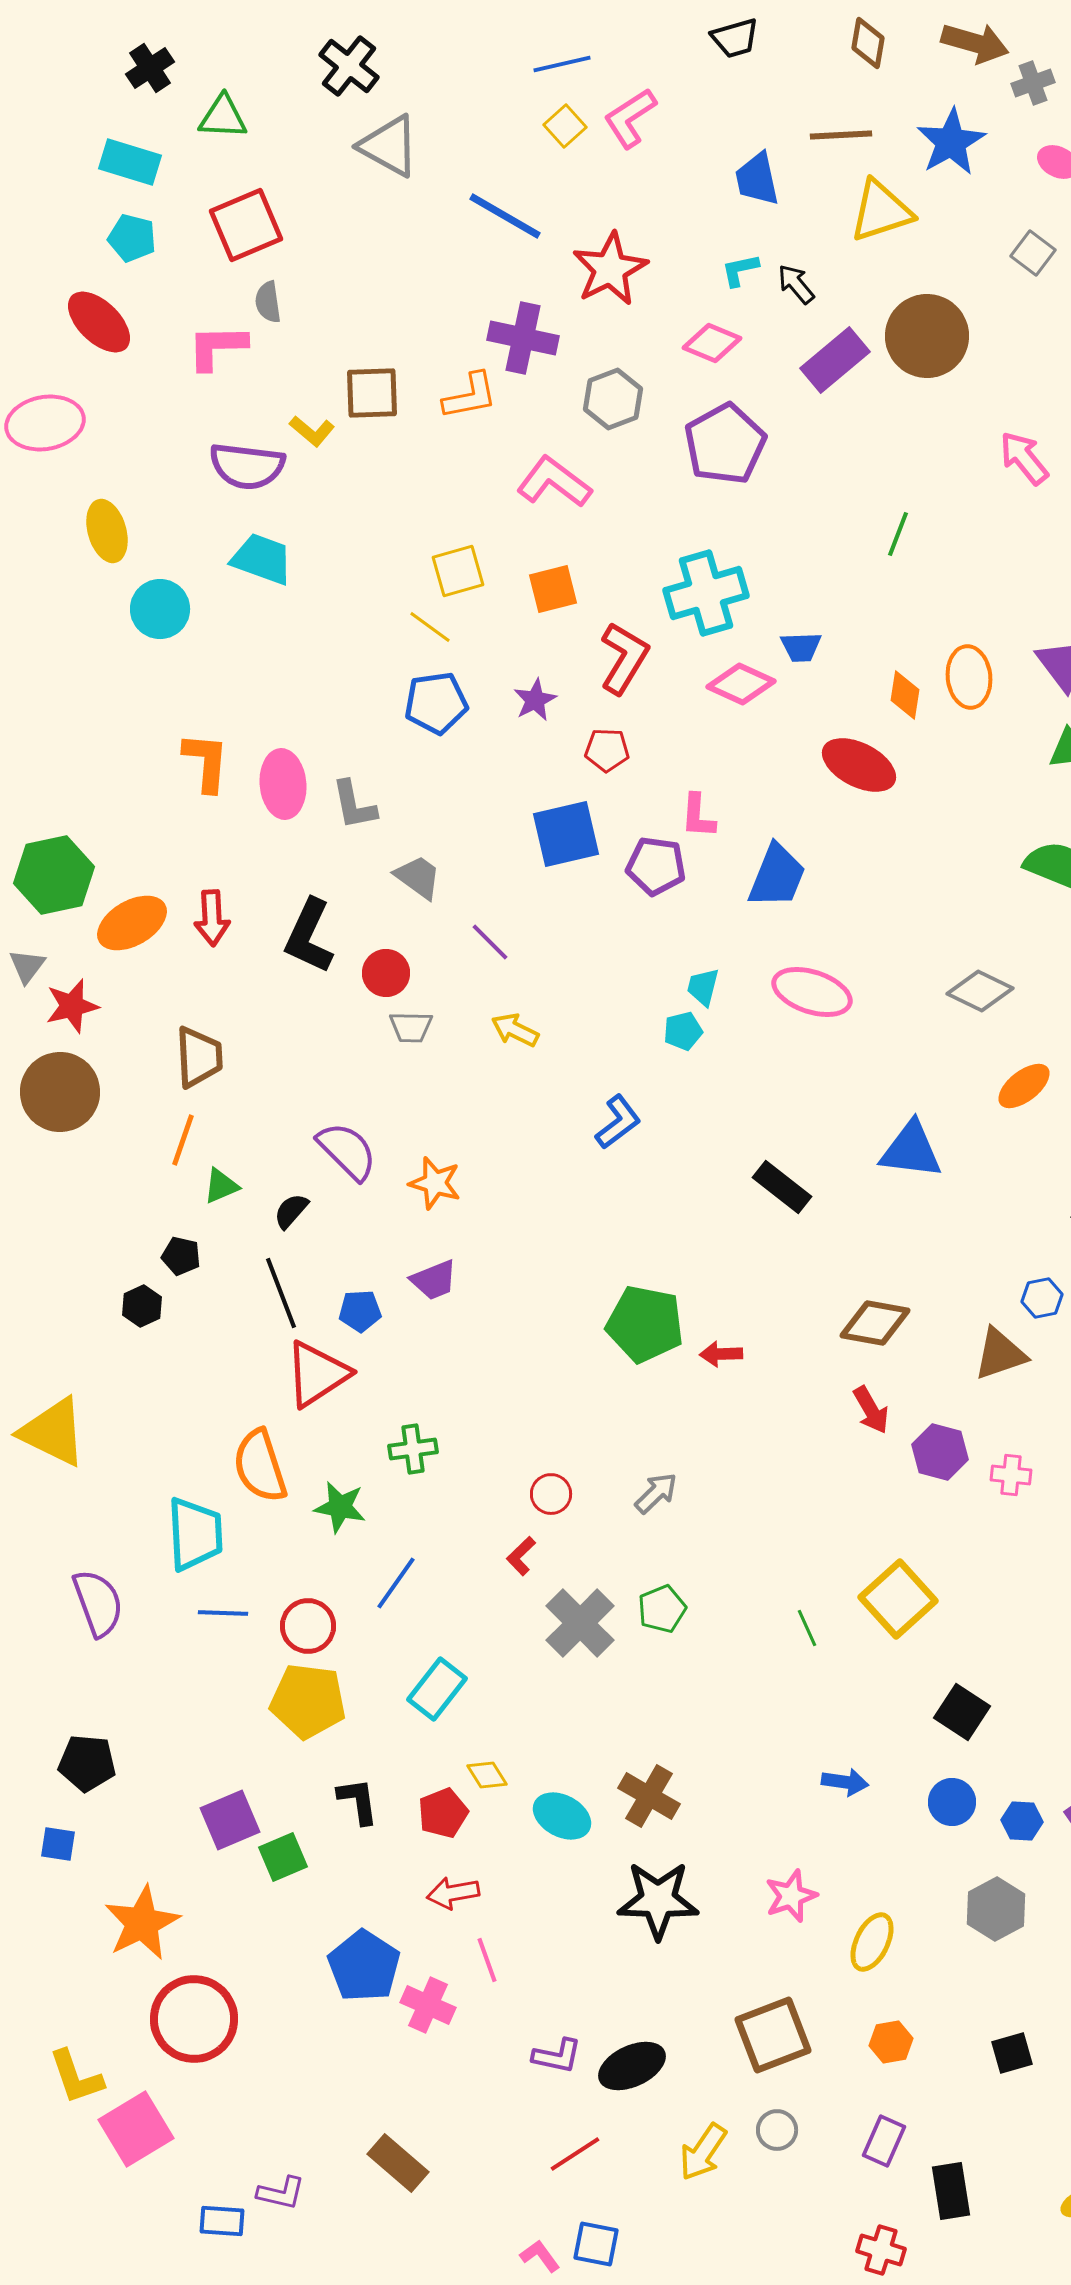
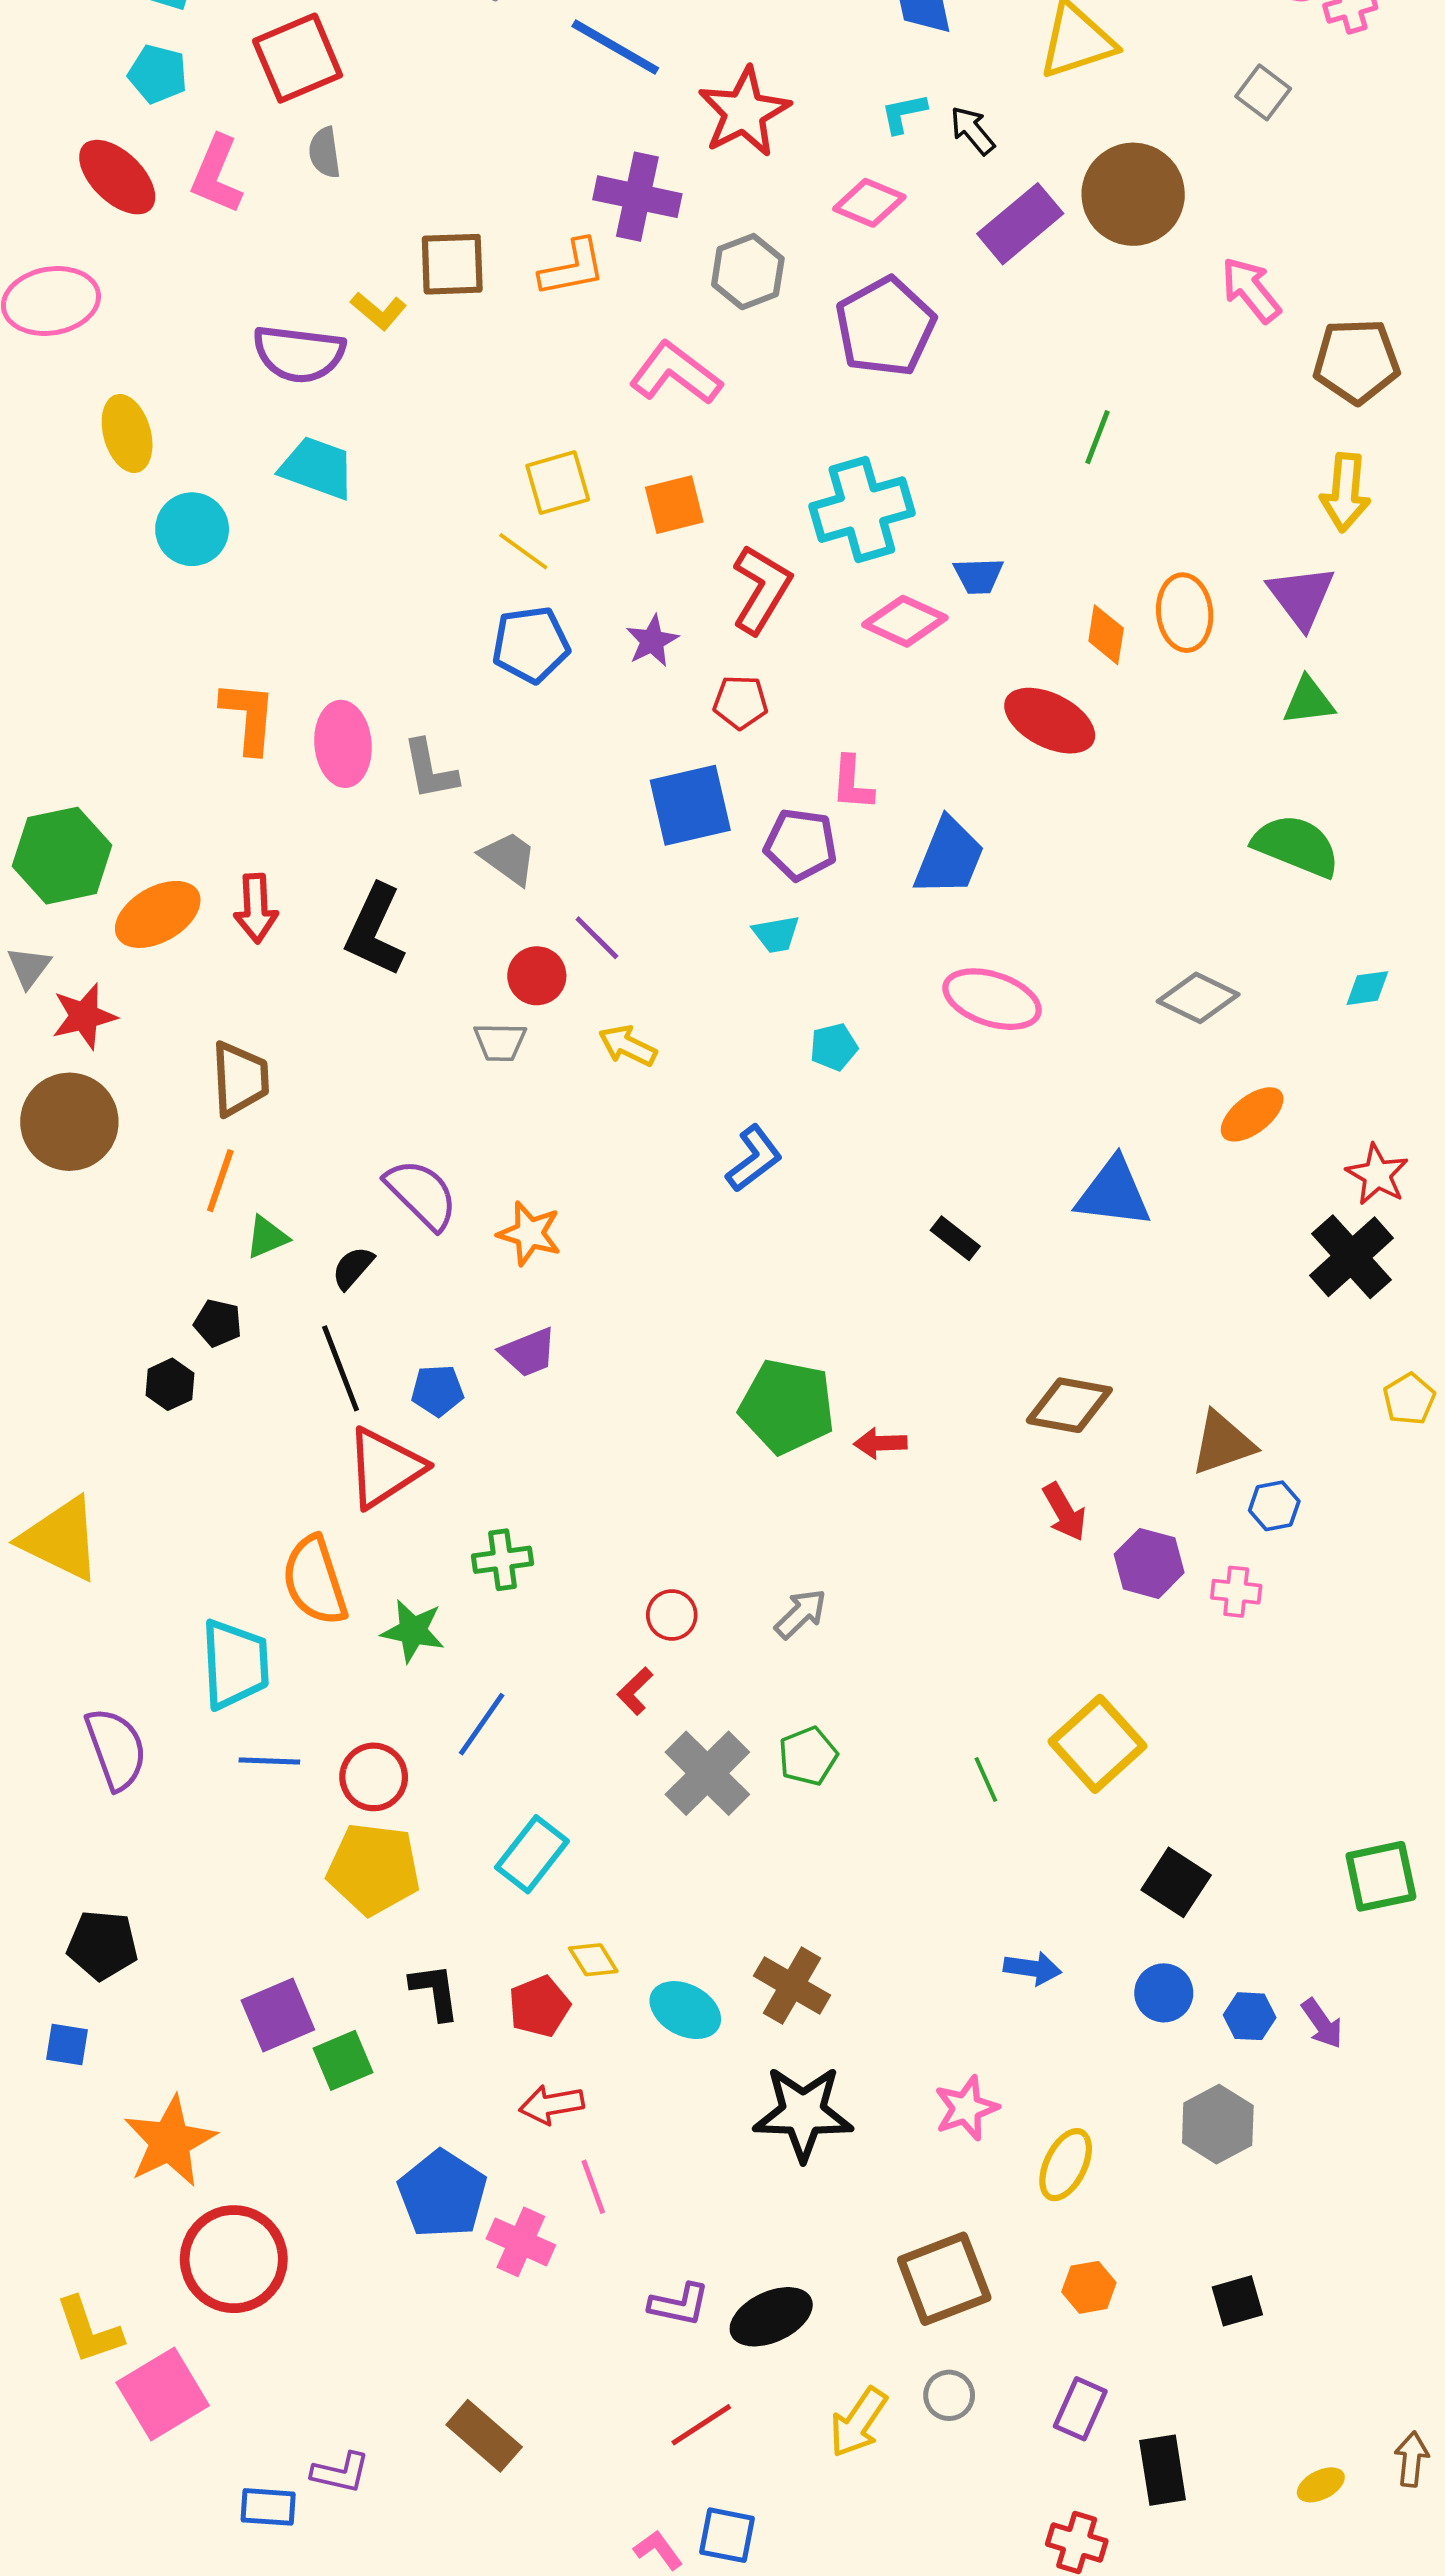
pink L-shape: (217, 347) -> (217, 175), moved, turned -66
pink arrow: (1024, 458) -> (1251, 290), moved
red circle: (386, 973) -> (537, 976), moved
cyan trapezoid: (703, 987) -> (776, 934), moved, turned -114
black rectangle: (782, 1187) -> (955, 1238), size x0.7
blue hexagon: (1042, 1298) -> (1274, 1506), moved

